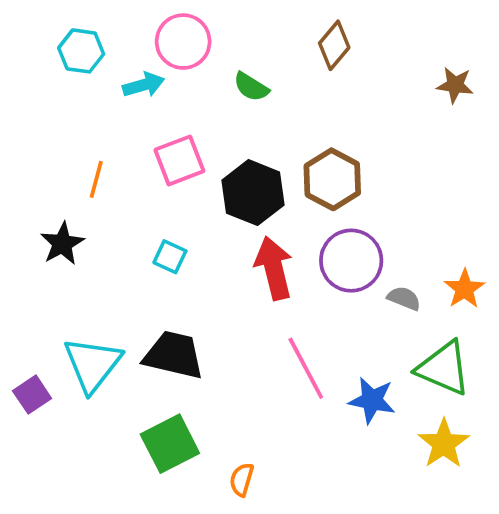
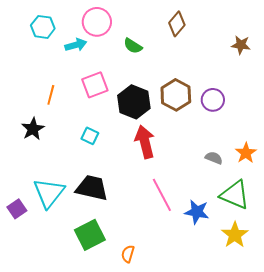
purple circle: (351, 261) -> (213, 100), moved, size x0.7

